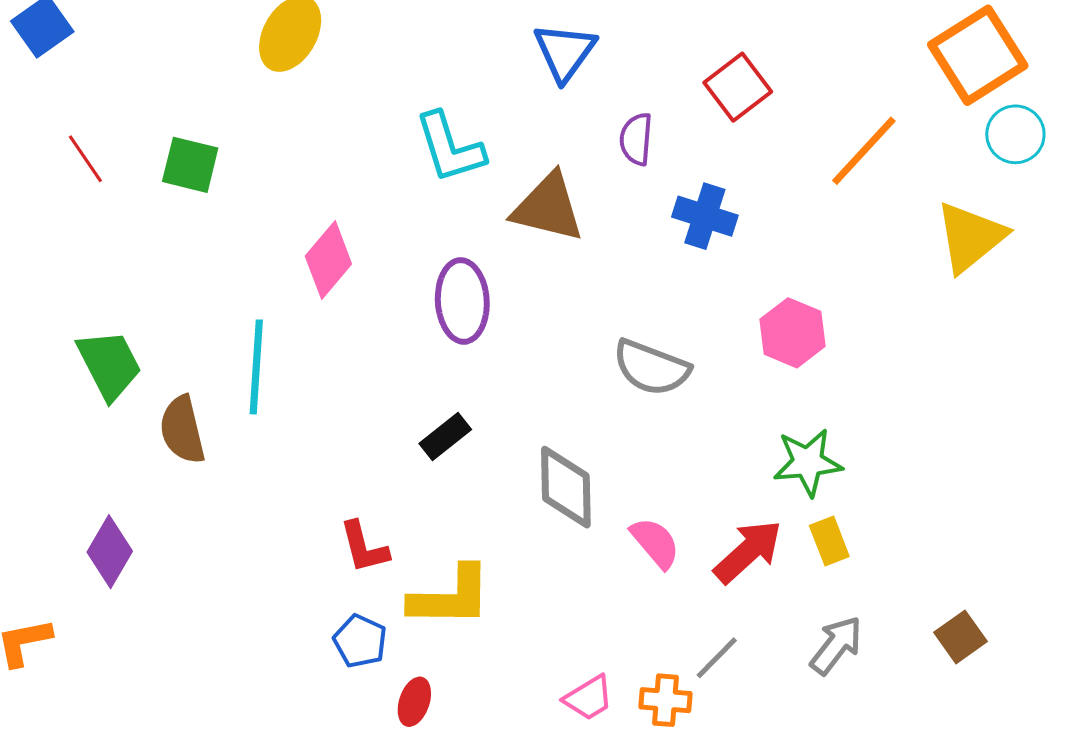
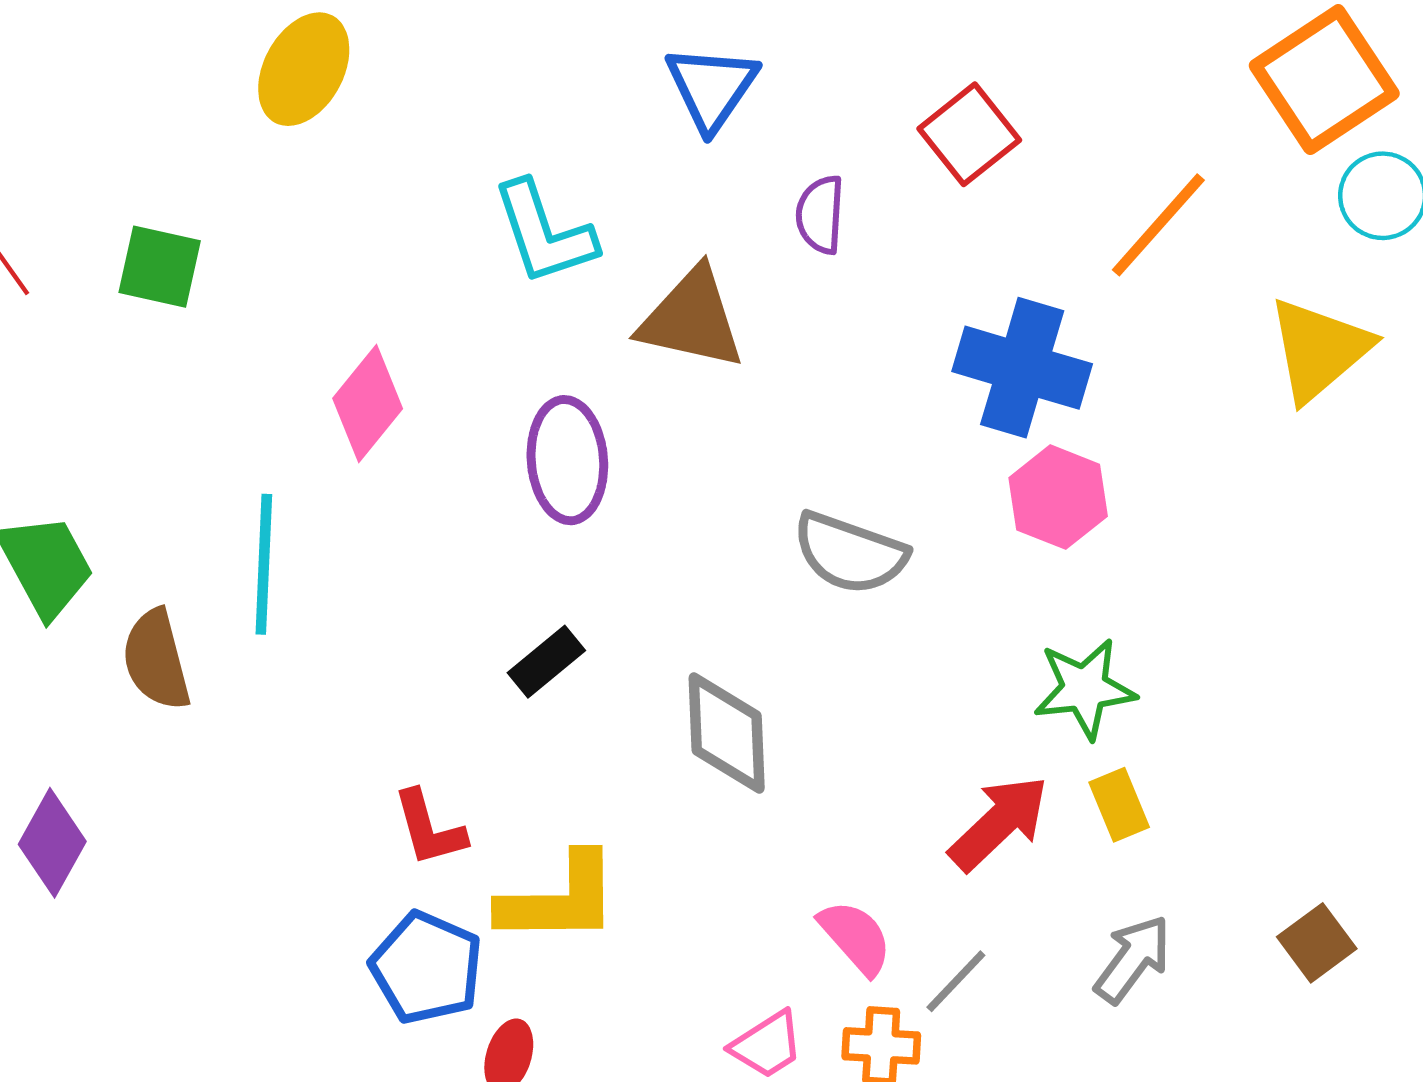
blue cross: (705, 216) -> (1022, 368), moved, size x1.4
pink semicircle: (655, 543) -> (855, 937), moved
blue pentagon: (360, 641) -> (426, 968), size x1.4

